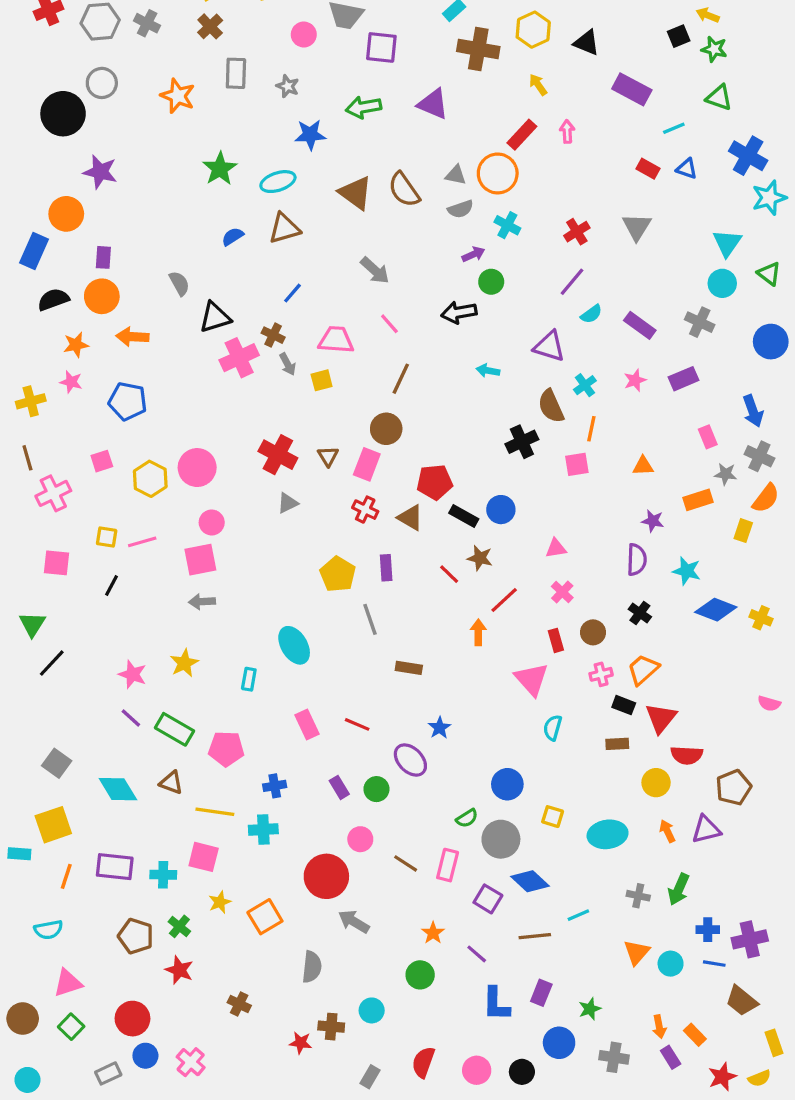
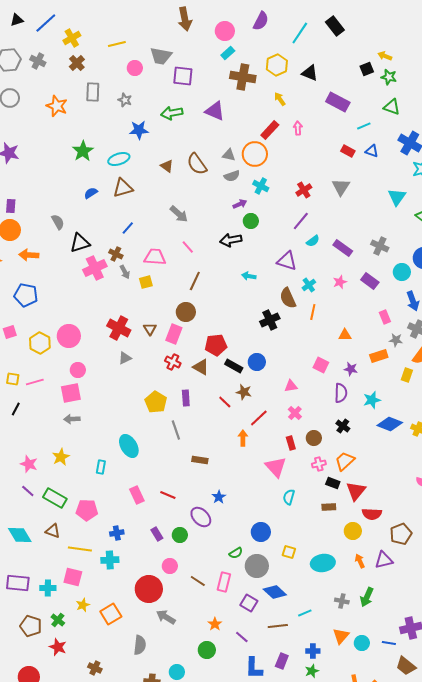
brown triangle: (355, 193) -> (167, 166), size x0.6
cyan circle: (722, 283) -> (402, 272), moved
purple rectangle: (683, 379) -> (370, 281), turned 60
pink square: (577, 464) -> (321, 365), moved, turned 35
cyan star: (687, 571) -> (372, 400), turned -30
blue cross: (708, 930) -> (313, 651), moved

